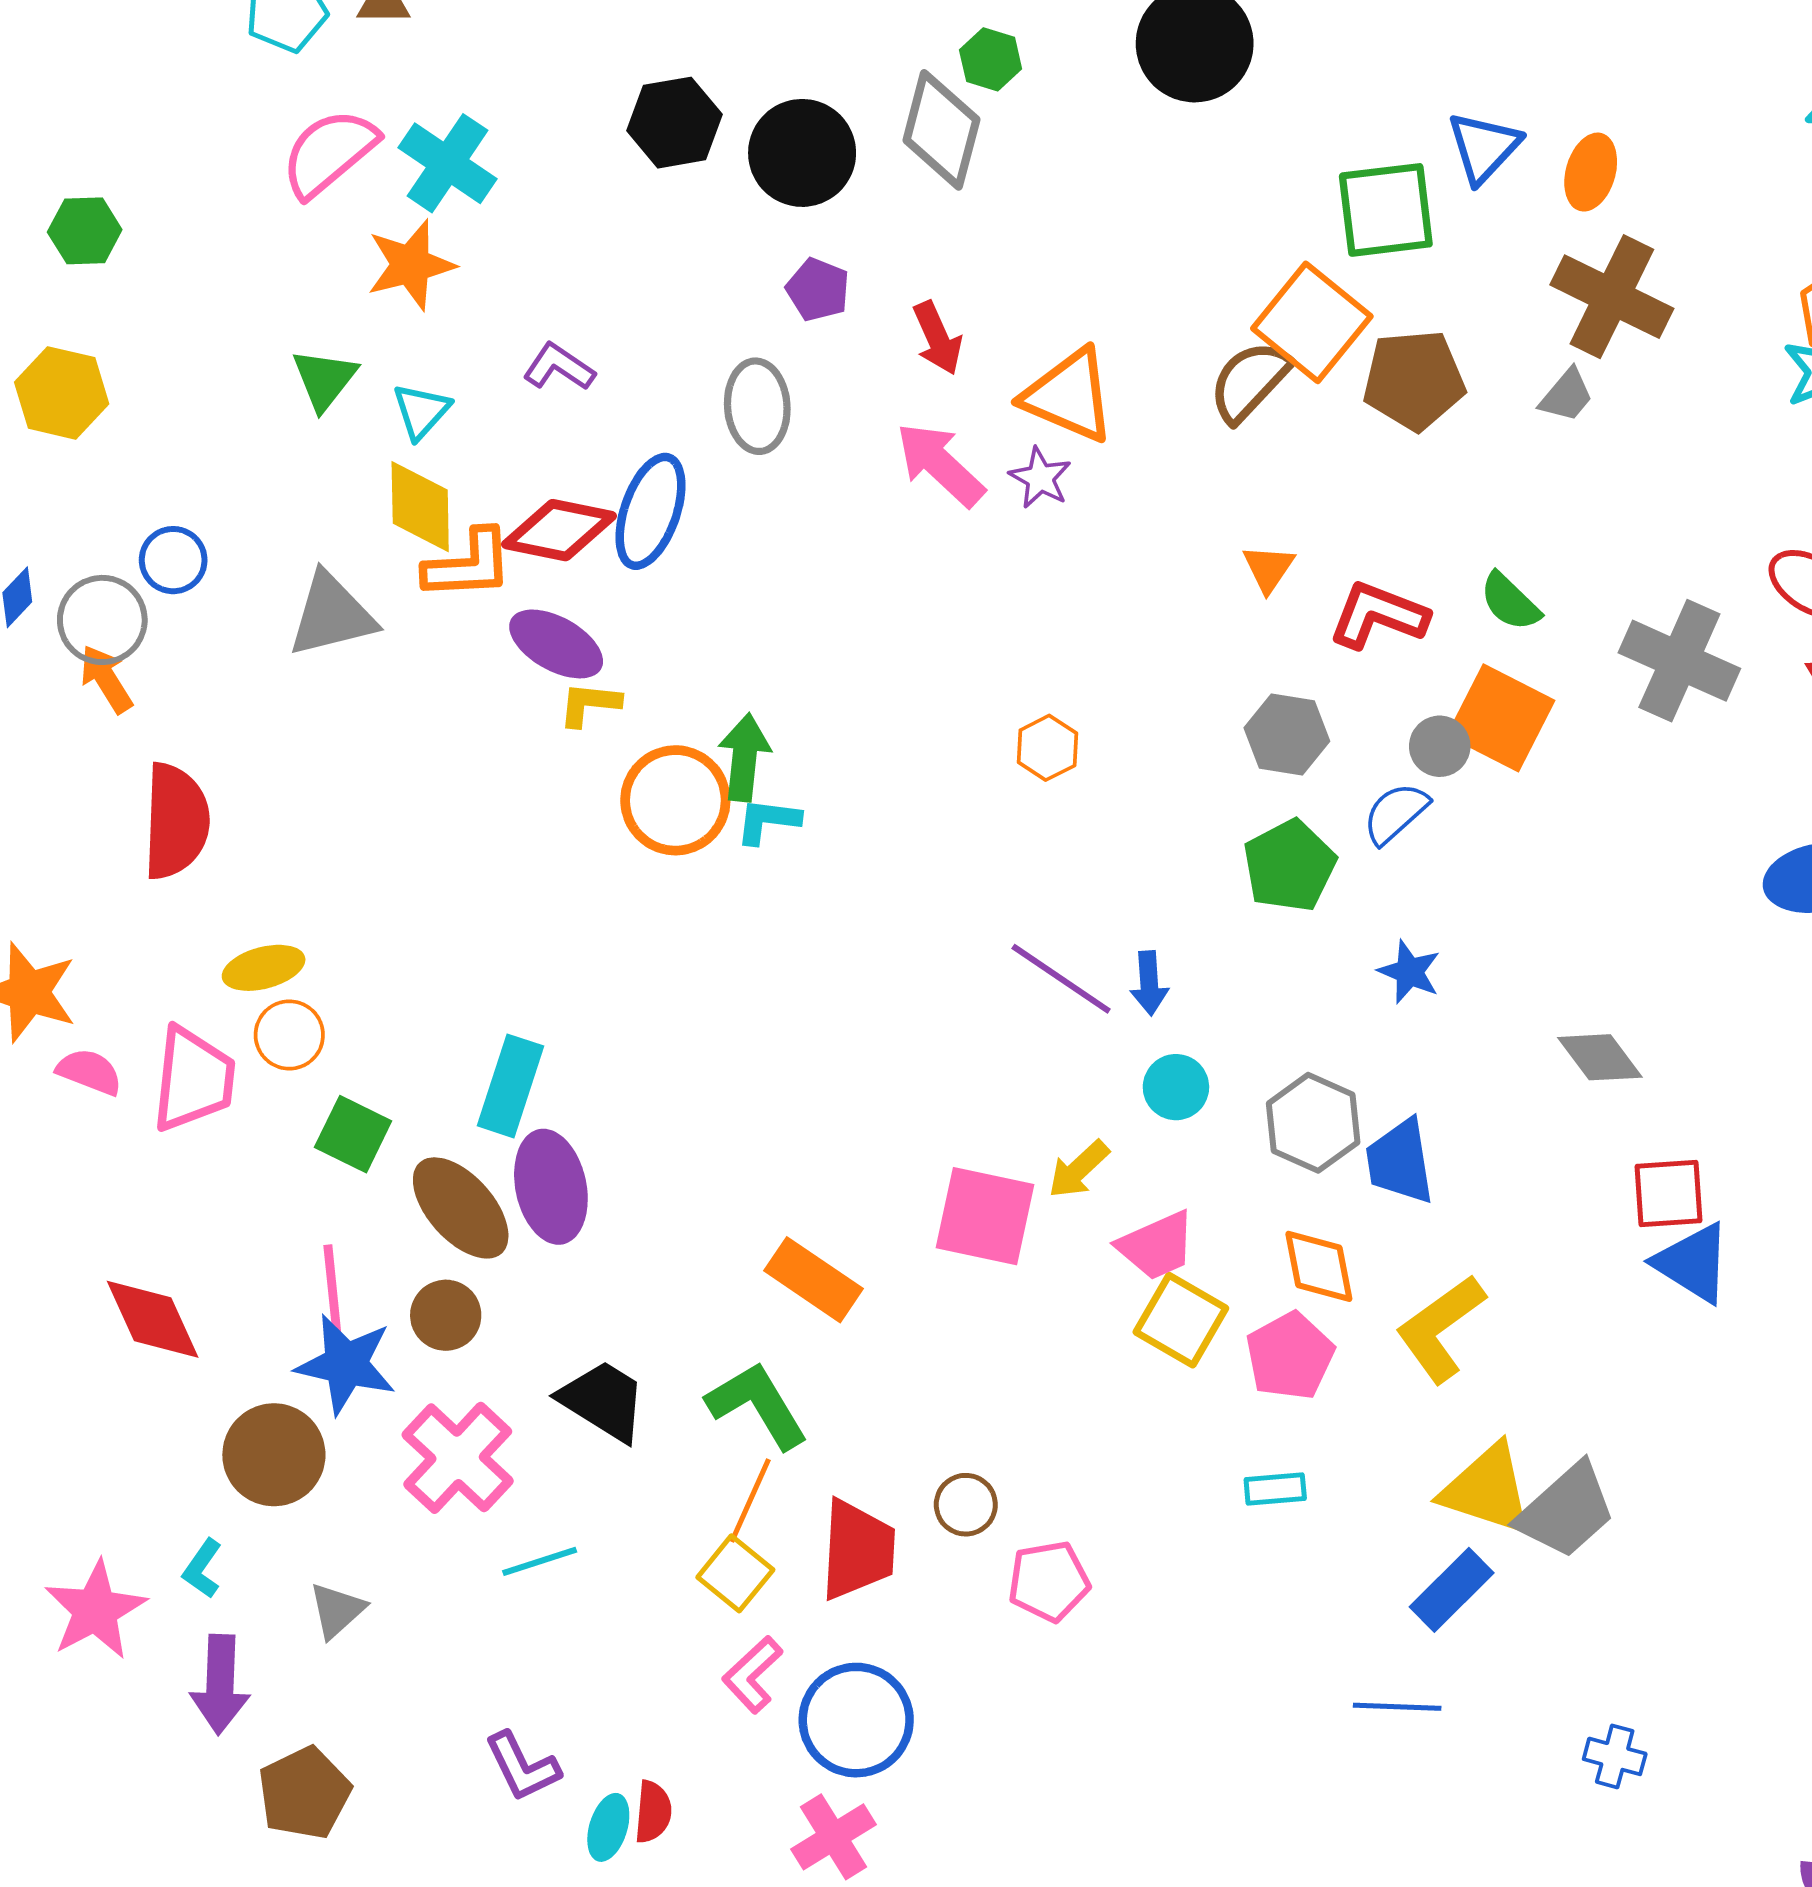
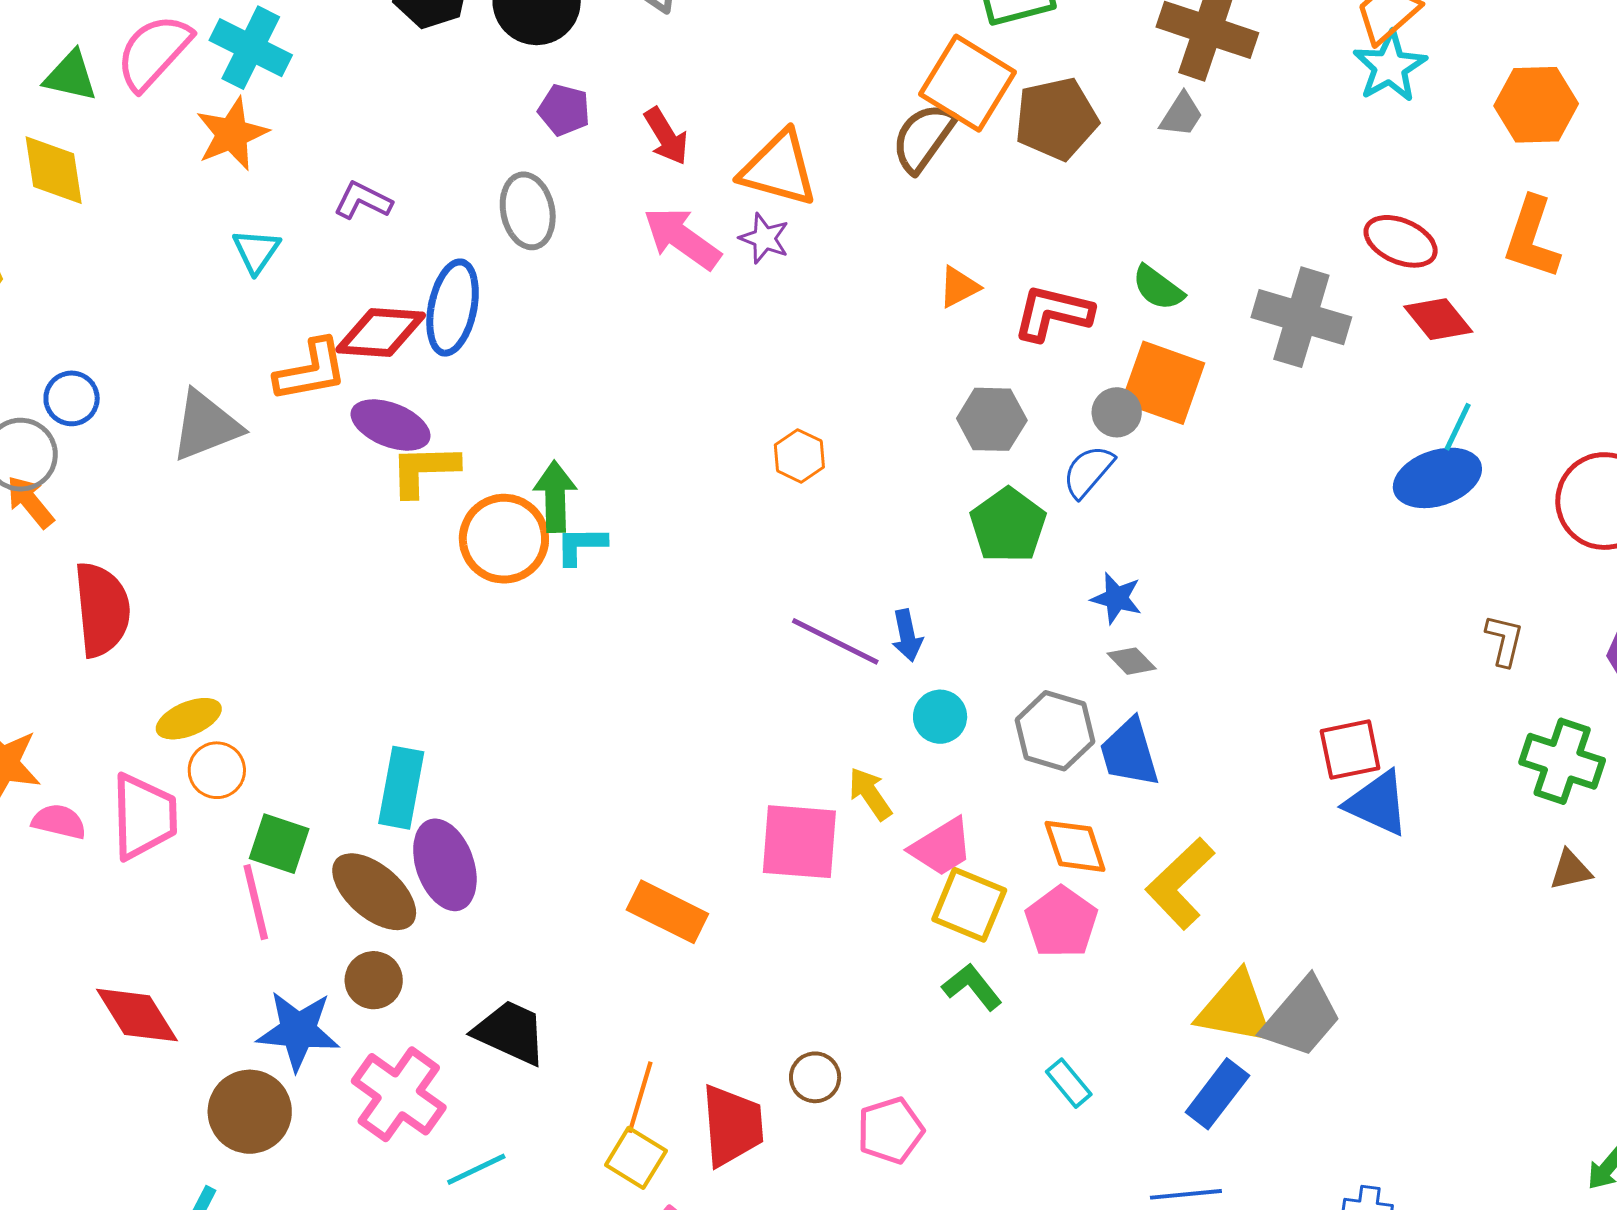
green triangle: (324, 379) -> (71, 76), moved, turned -48
yellow diamond: (420, 507) -> (54, 170), moved
orange triangle: (1269, 568) -> (959, 287), turned 36
yellow L-shape: (589, 704) -> (424, 470), size x1.4
gray diamond: (1600, 1057) -> (1132, 661), moved, size x0.7
yellow arrow: (1079, 1169) -> (870, 794), turned 106
pink line: (333, 1291) -> (256, 902), moved
green L-shape: (757, 1405) -> (972, 987), moved, size x0.7
cyan rectangle: (1275, 1489) -> (1069, 1083), moved, turned 63

